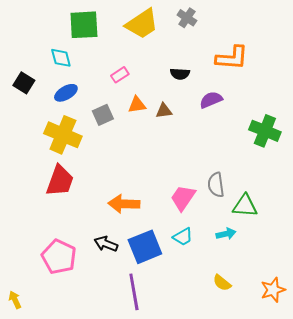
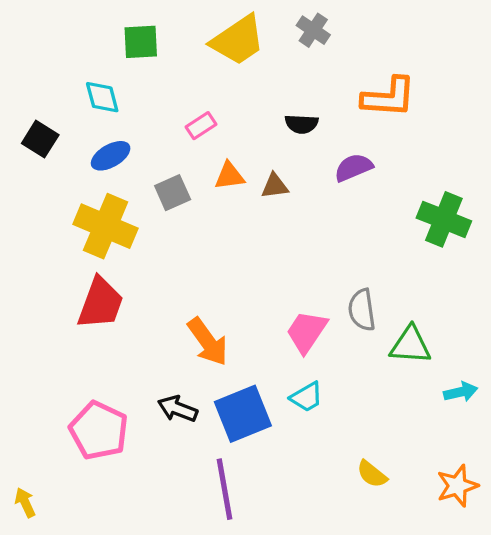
green square: (84, 25) -> (141, 42), size x0.7
orange arrow: (124, 204) -> (208, 342), turned -128
cyan arrow: (226, 234) -> (461, 392), moved

